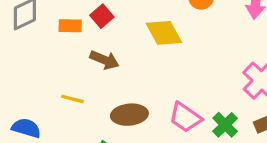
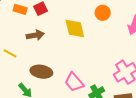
brown arrow: (104, 60) -> (35, 35), turned -48

